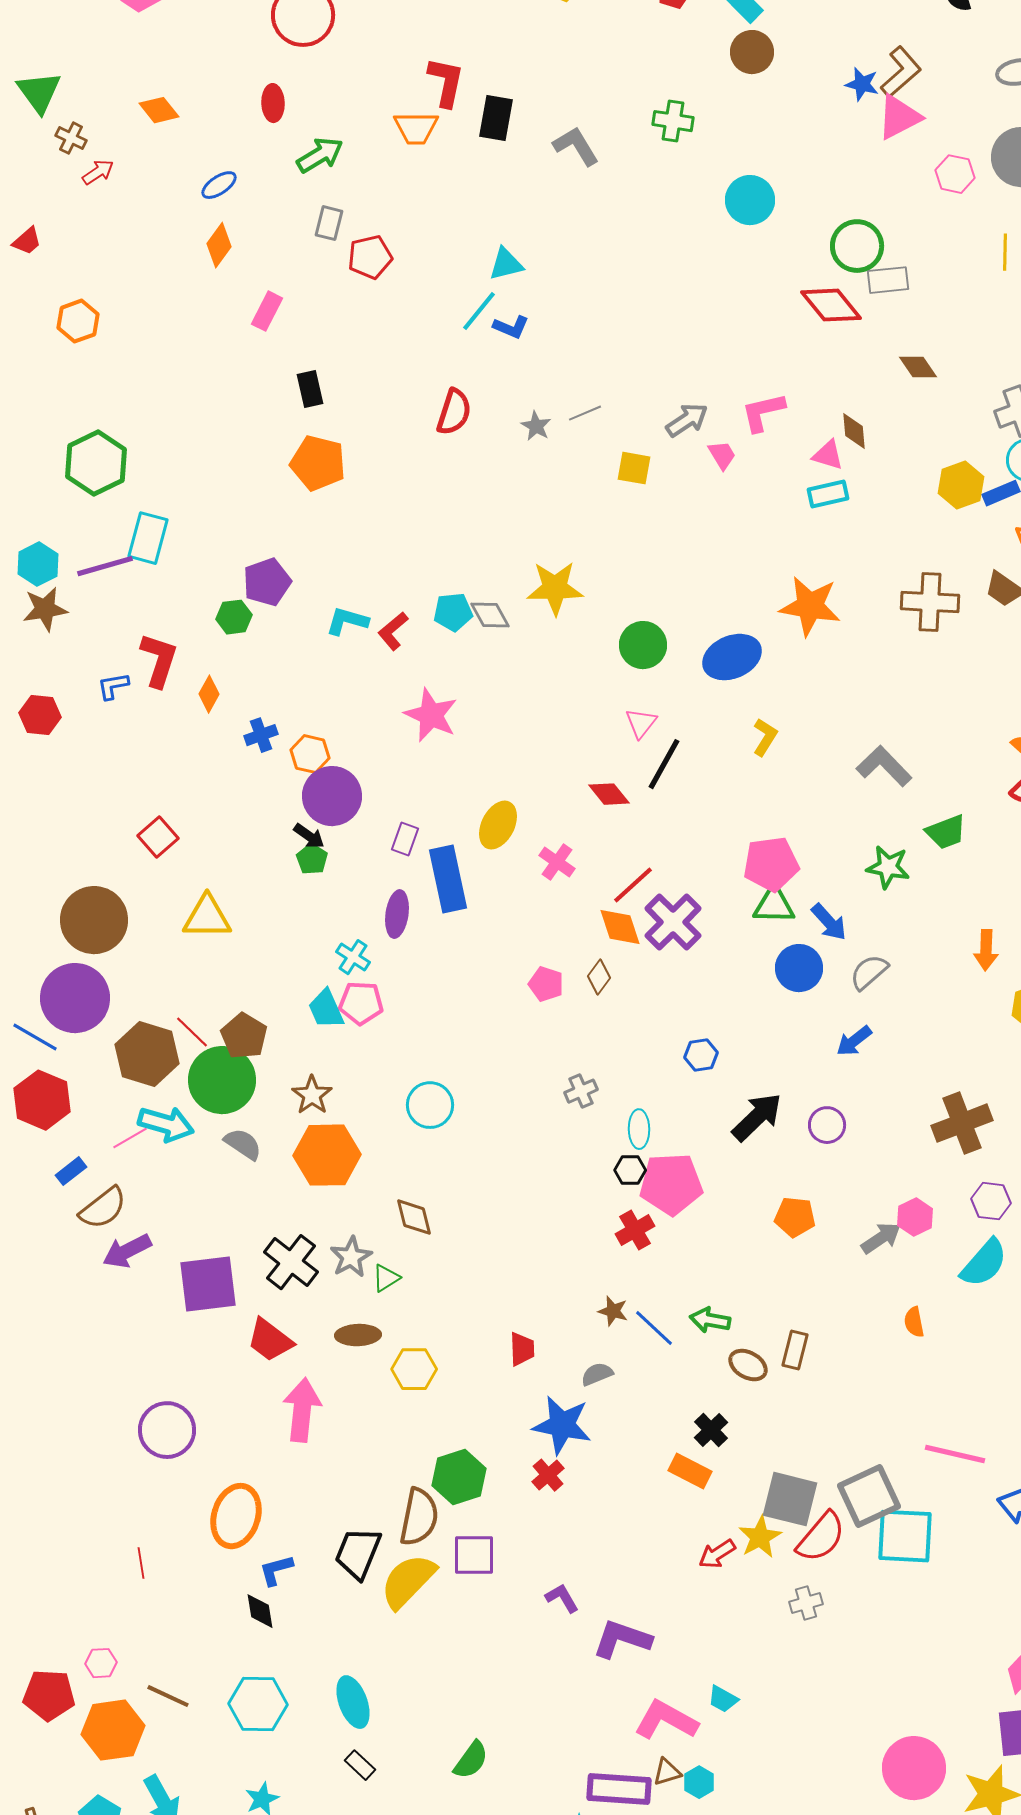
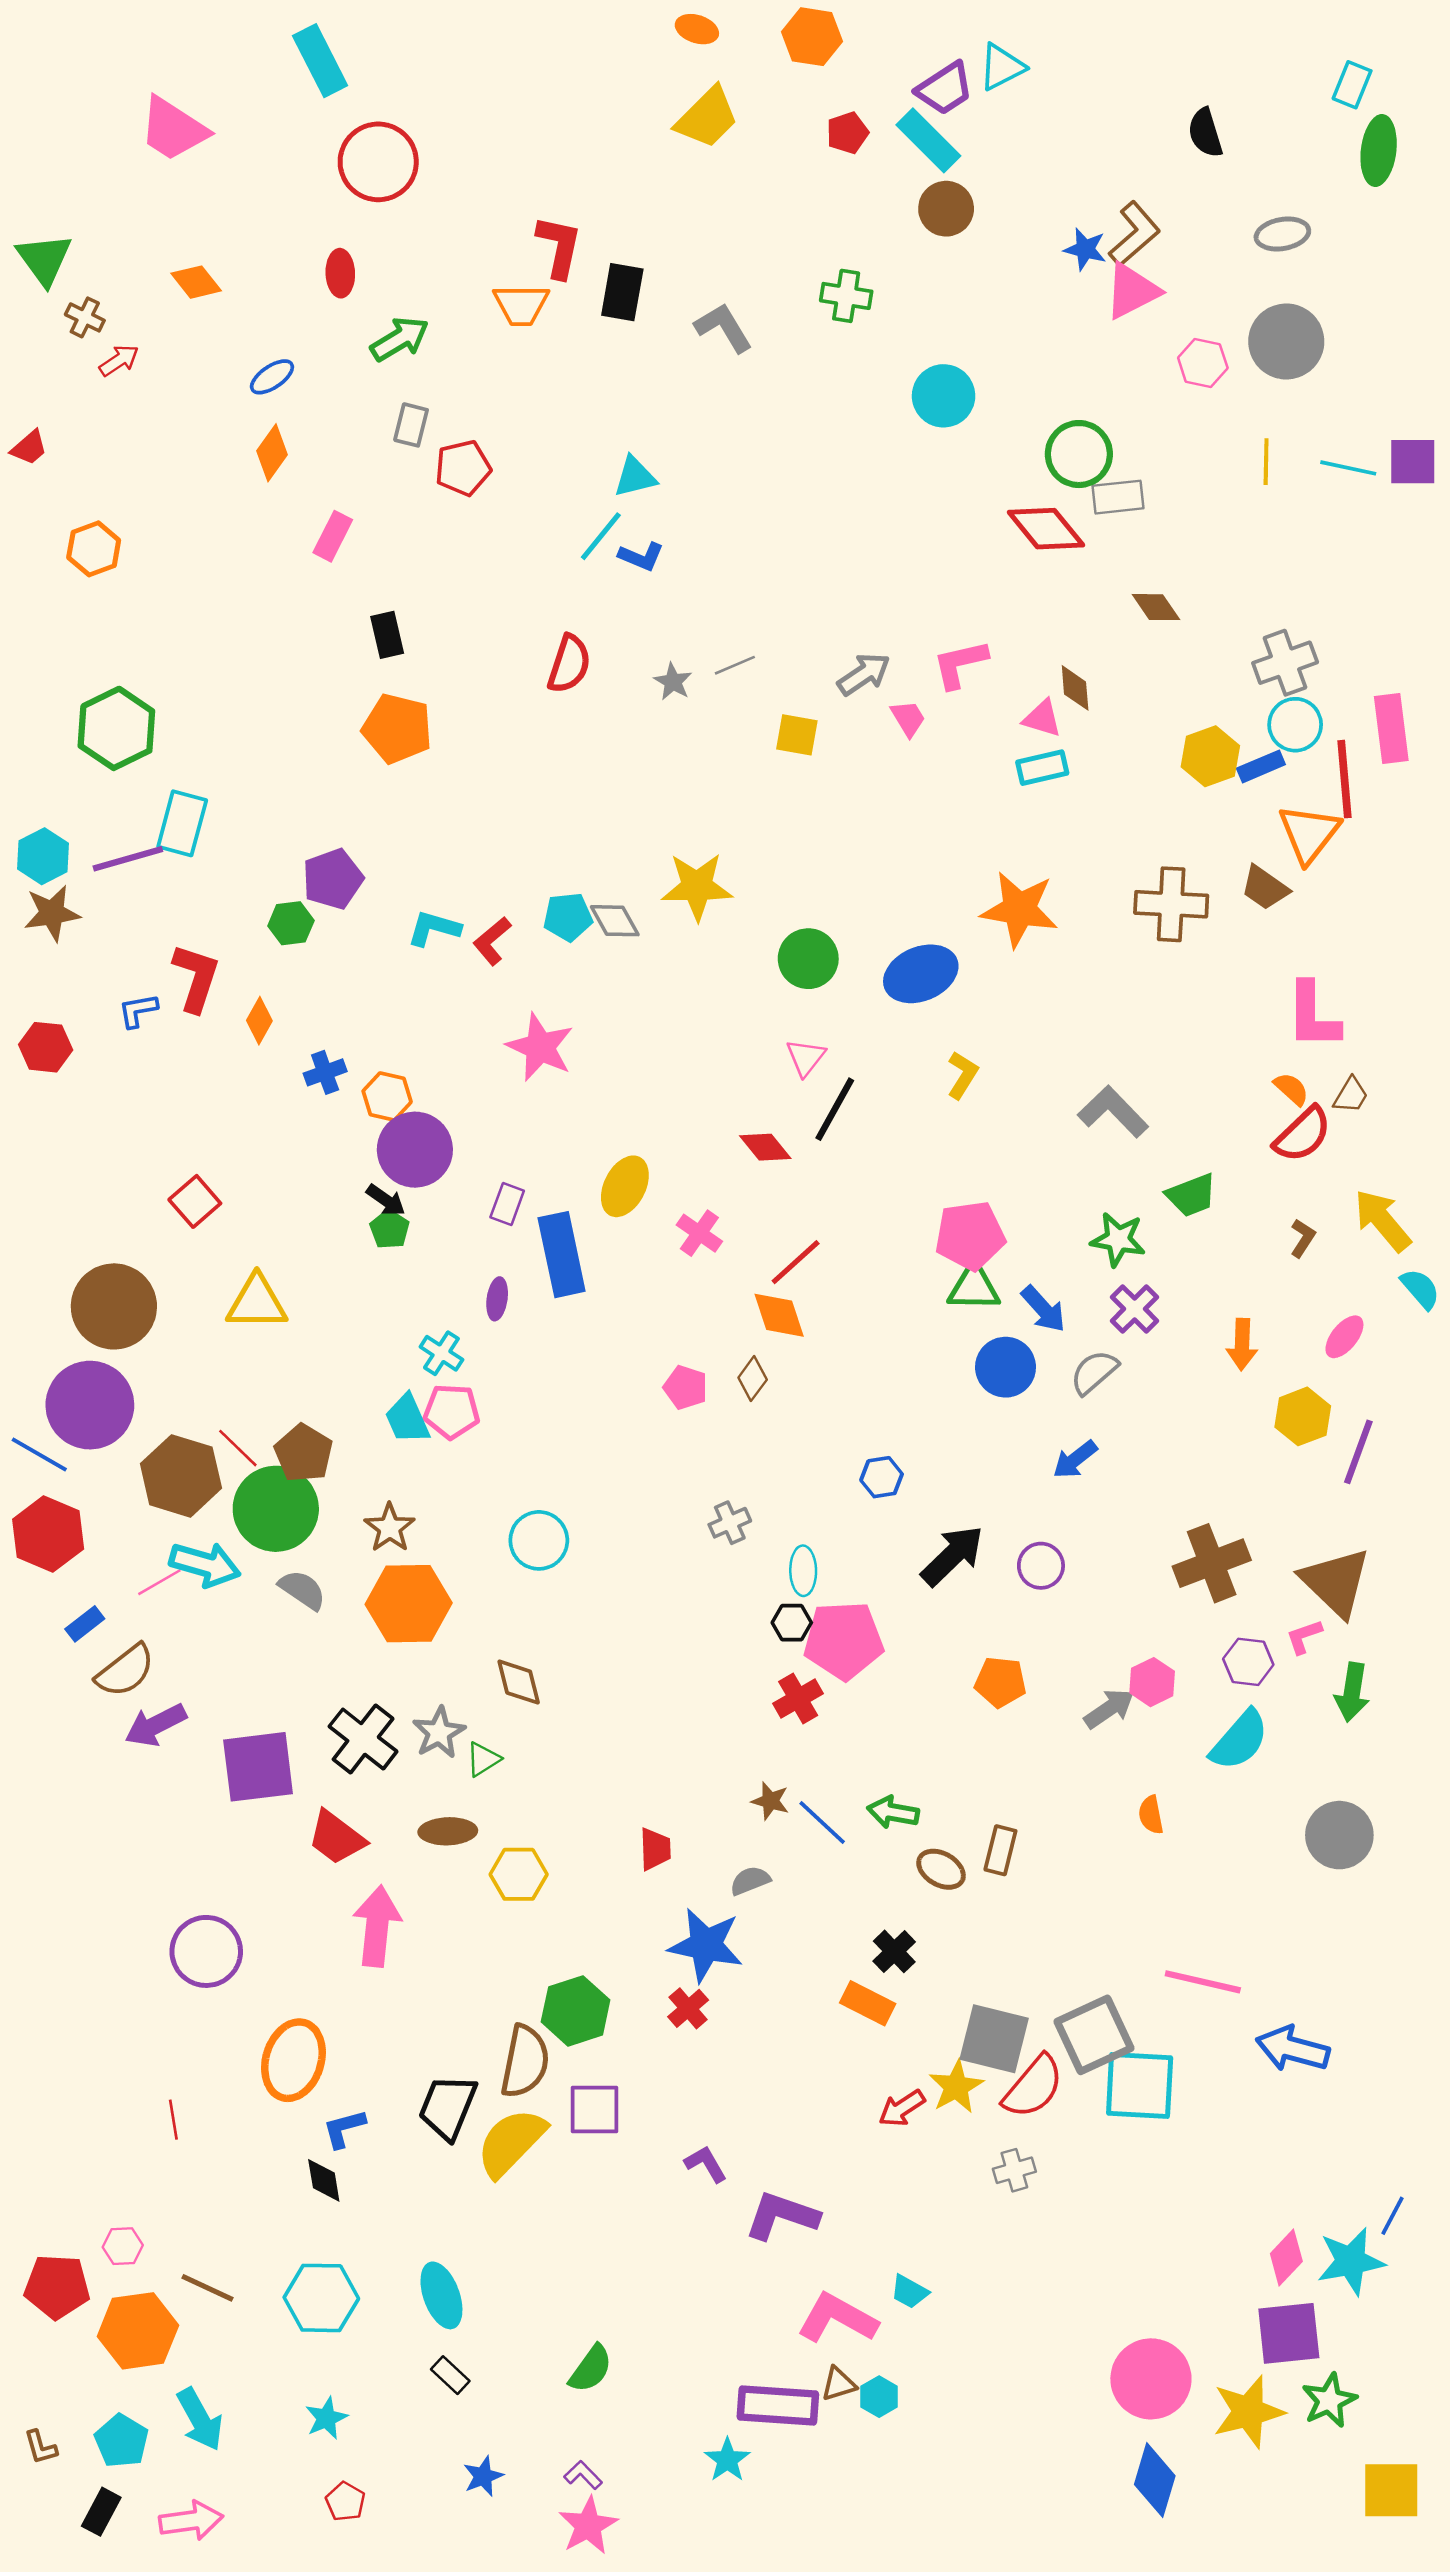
purple ellipse: (397, 914) -> (497, 1299), size x0.7
purple cross: (673, 922) -> (1135, 1309), moved, size x0.7

